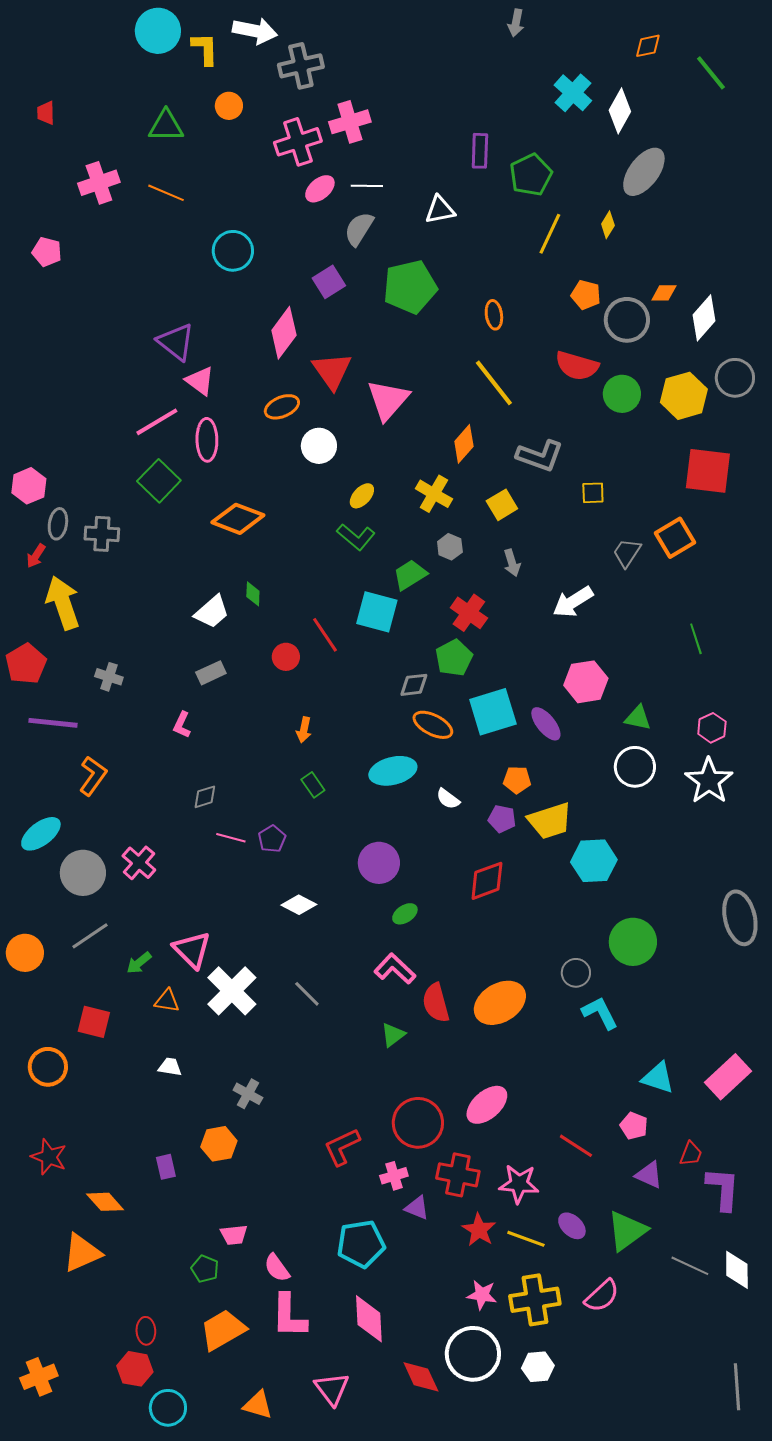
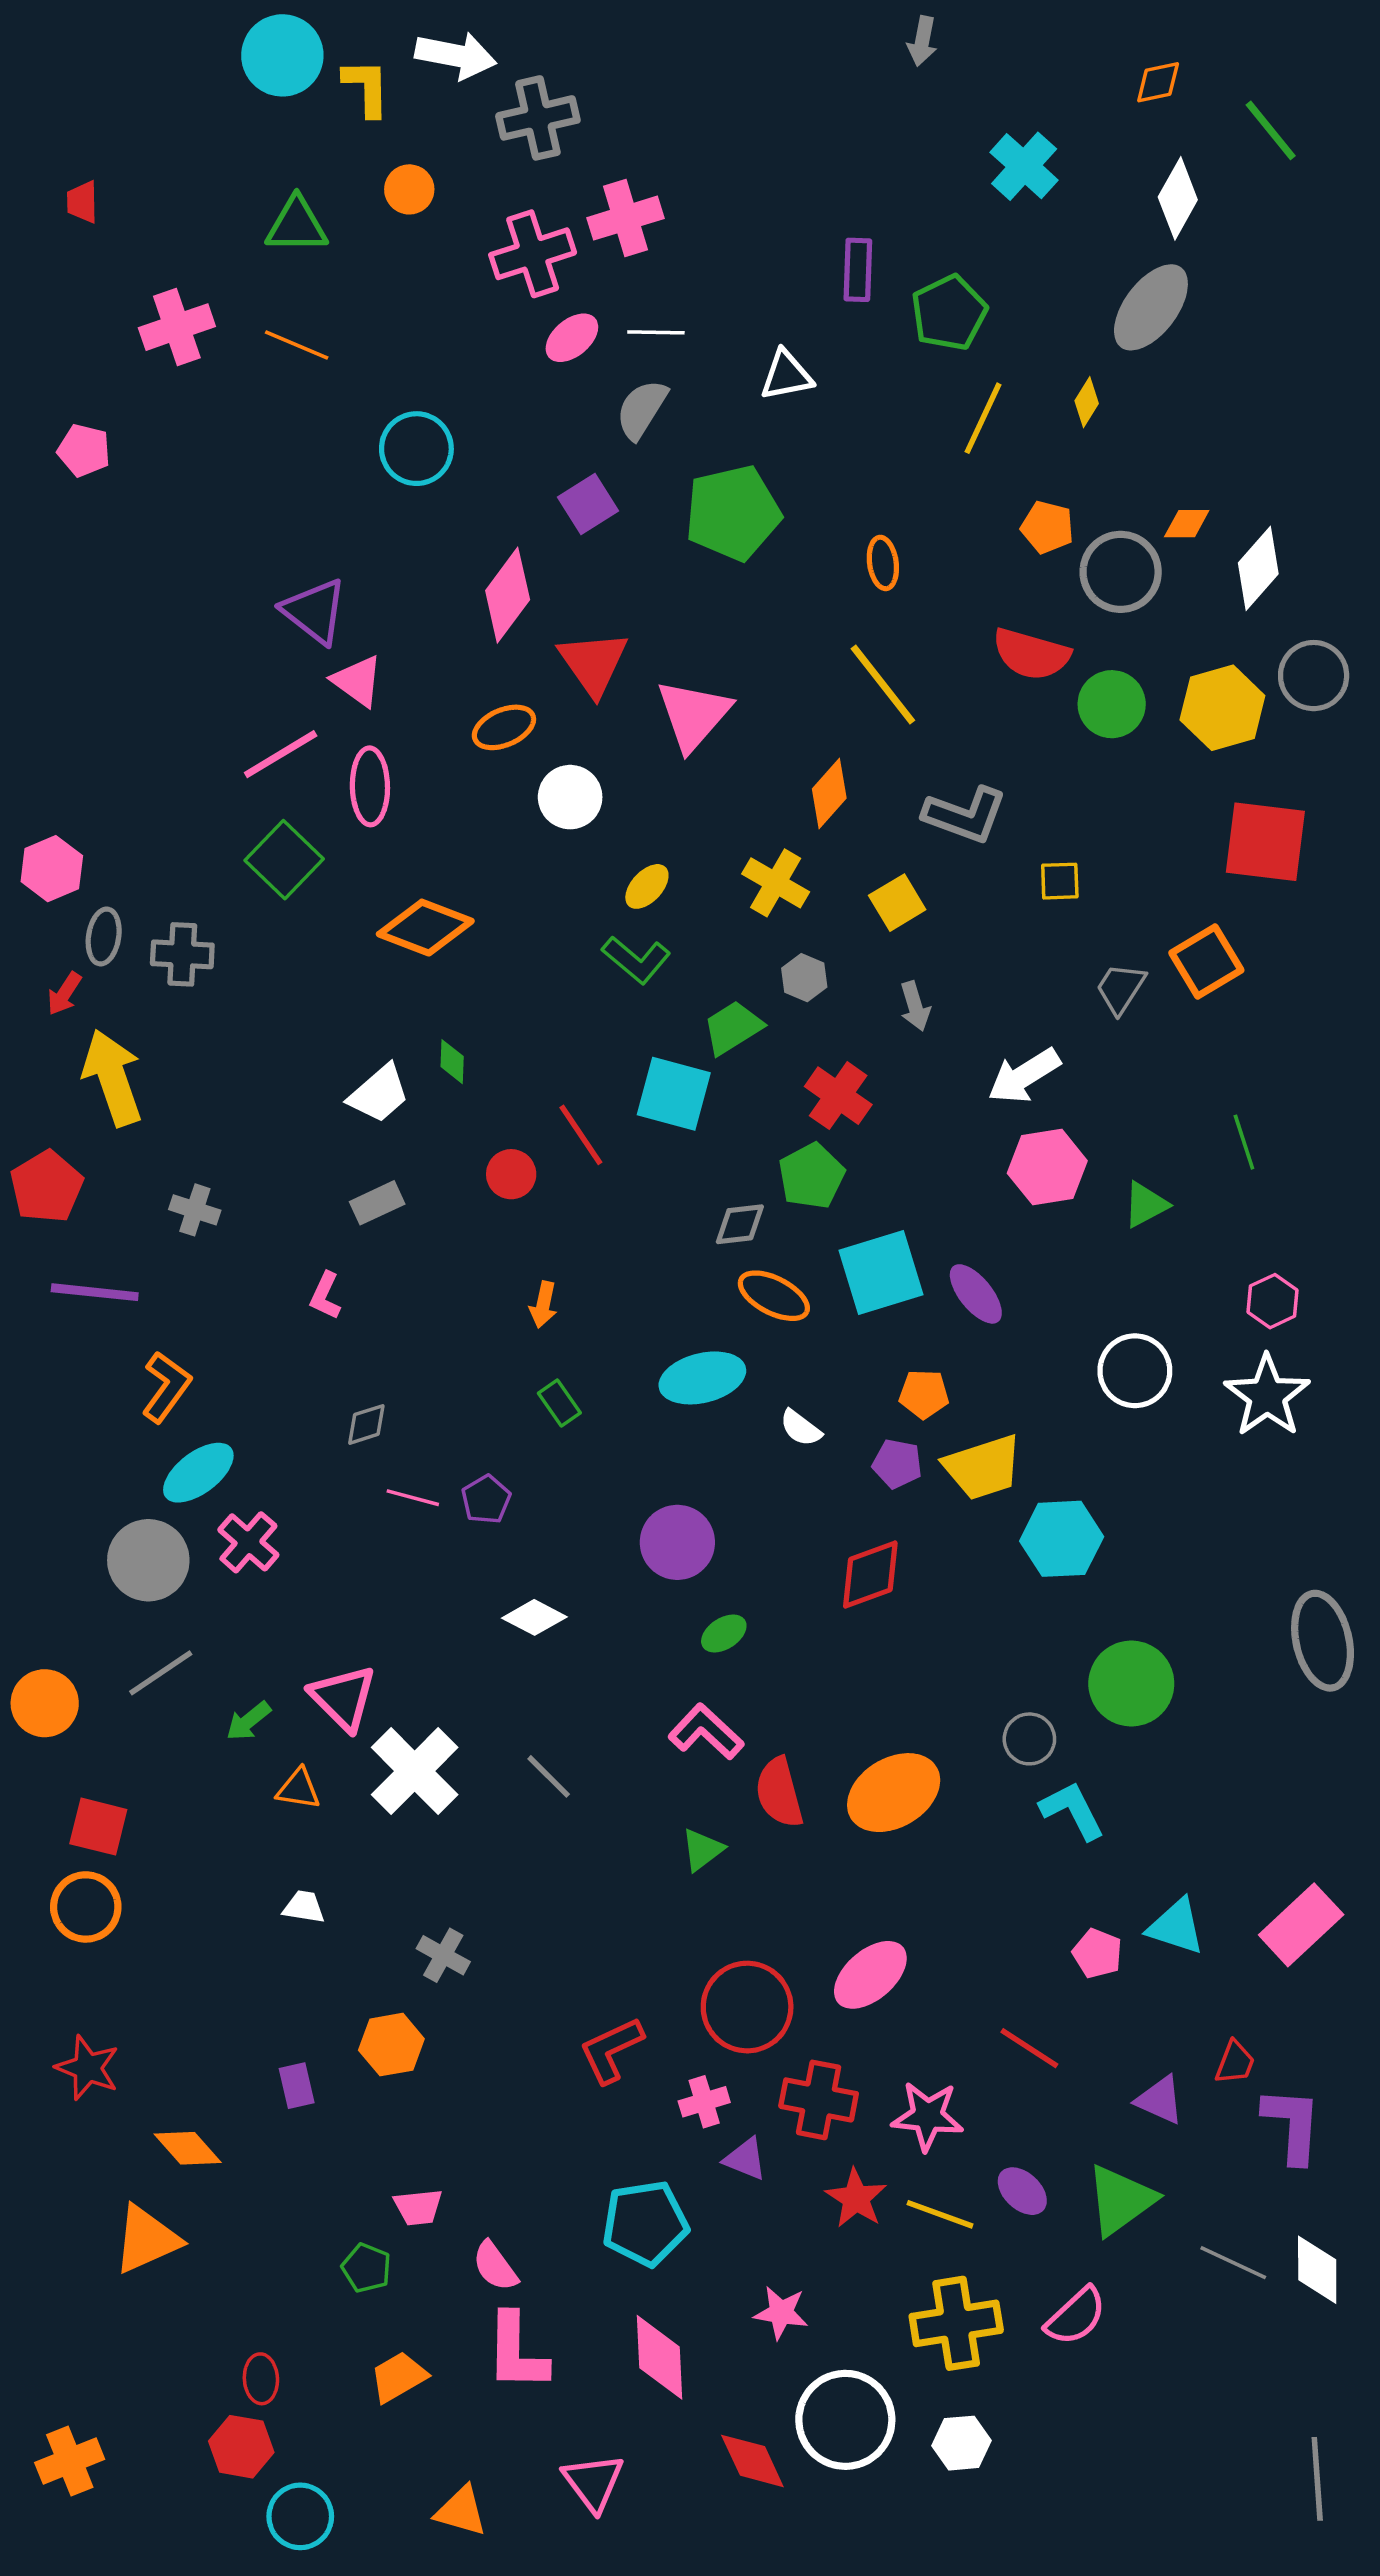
white diamond: (620, 111) -> (1178, 198), moved
pink hexagon: (586, 682) -> (1047, 1167), moved
green triangle: (638, 718) -> (1146, 1205), moved, turned -40
cyan ellipse: (41, 834) -> (198, 1473), moved
red square: (94, 1022) -> (98, 1827), moved
pink pentagon: (634, 1126) -> (1097, 1953), moved
pink star: (482, 1295) -> (781, 2313), moved
orange trapezoid: (223, 1330) -> (399, 2377), size x0.7

